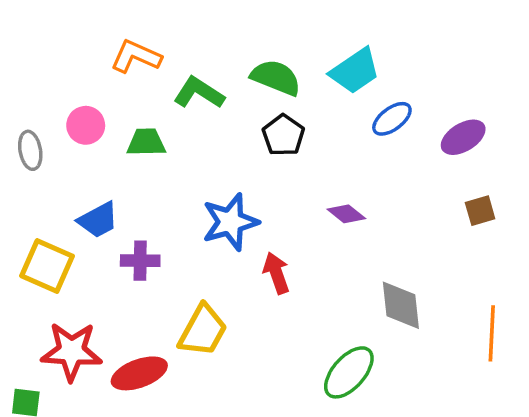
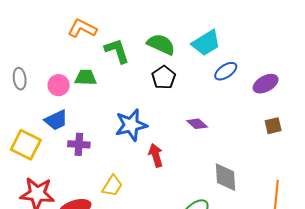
green L-shape: (199, 93) -> (117, 51), turned 36
pink circle: (86, 125) -> (59, 85), moved
yellow trapezoid: (203, 330) -> (112, 186), size x0.7

